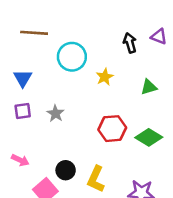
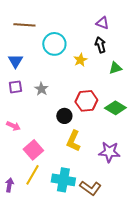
purple triangle: (159, 37) -> (102, 23), moved
black arrow: (130, 43) -> (100, 45), moved
black circle: (66, 170) -> (64, 116), moved

